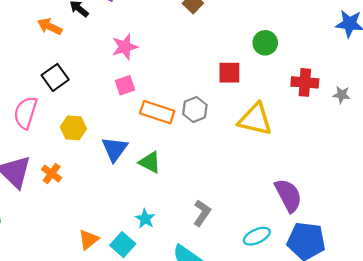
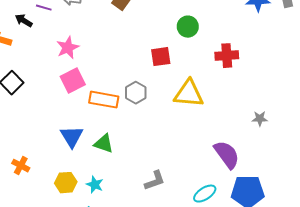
pink square: (125, 85) -> (73, 81), size x1.4
gray star: (342, 95) -> (260, 119), moved
yellow hexagon: (73, 128) -> (66, 183), moved
gray L-shape: (202, 213) -> (155, 181), turned 45
cyan star: (145, 219) -> (95, 185), moved

